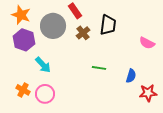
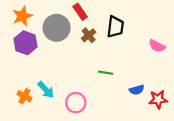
orange star: (21, 15) -> (22, 16), turned 30
cyan arrow: (43, 65) -> (46, 90), moved
blue semicircle: (131, 76) -> (137, 90), moved, turned 56
pink circle: (45, 94) -> (76, 103), moved

